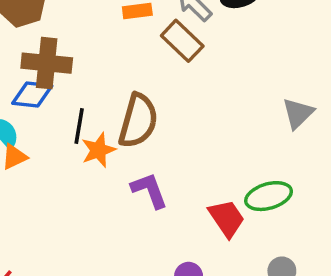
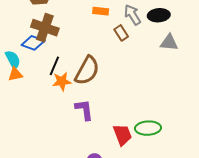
brown rectangle: (182, 41) -> (121, 33), size x0.7
gray triangle: (298, 113) -> (169, 42), moved, turned 36

